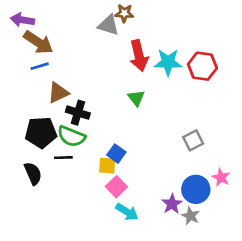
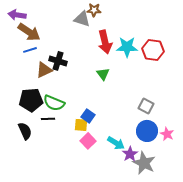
black cross: (78, 113) -> (58, 61), moved
gray square: (193, 140) -> (146, 106), turned -35
blue circle: (196, 189) -> (147, 131), moved
cyan arrow: (127, 212) -> (116, 143), moved
gray star: (191, 216) -> (144, 163), size x1.6

